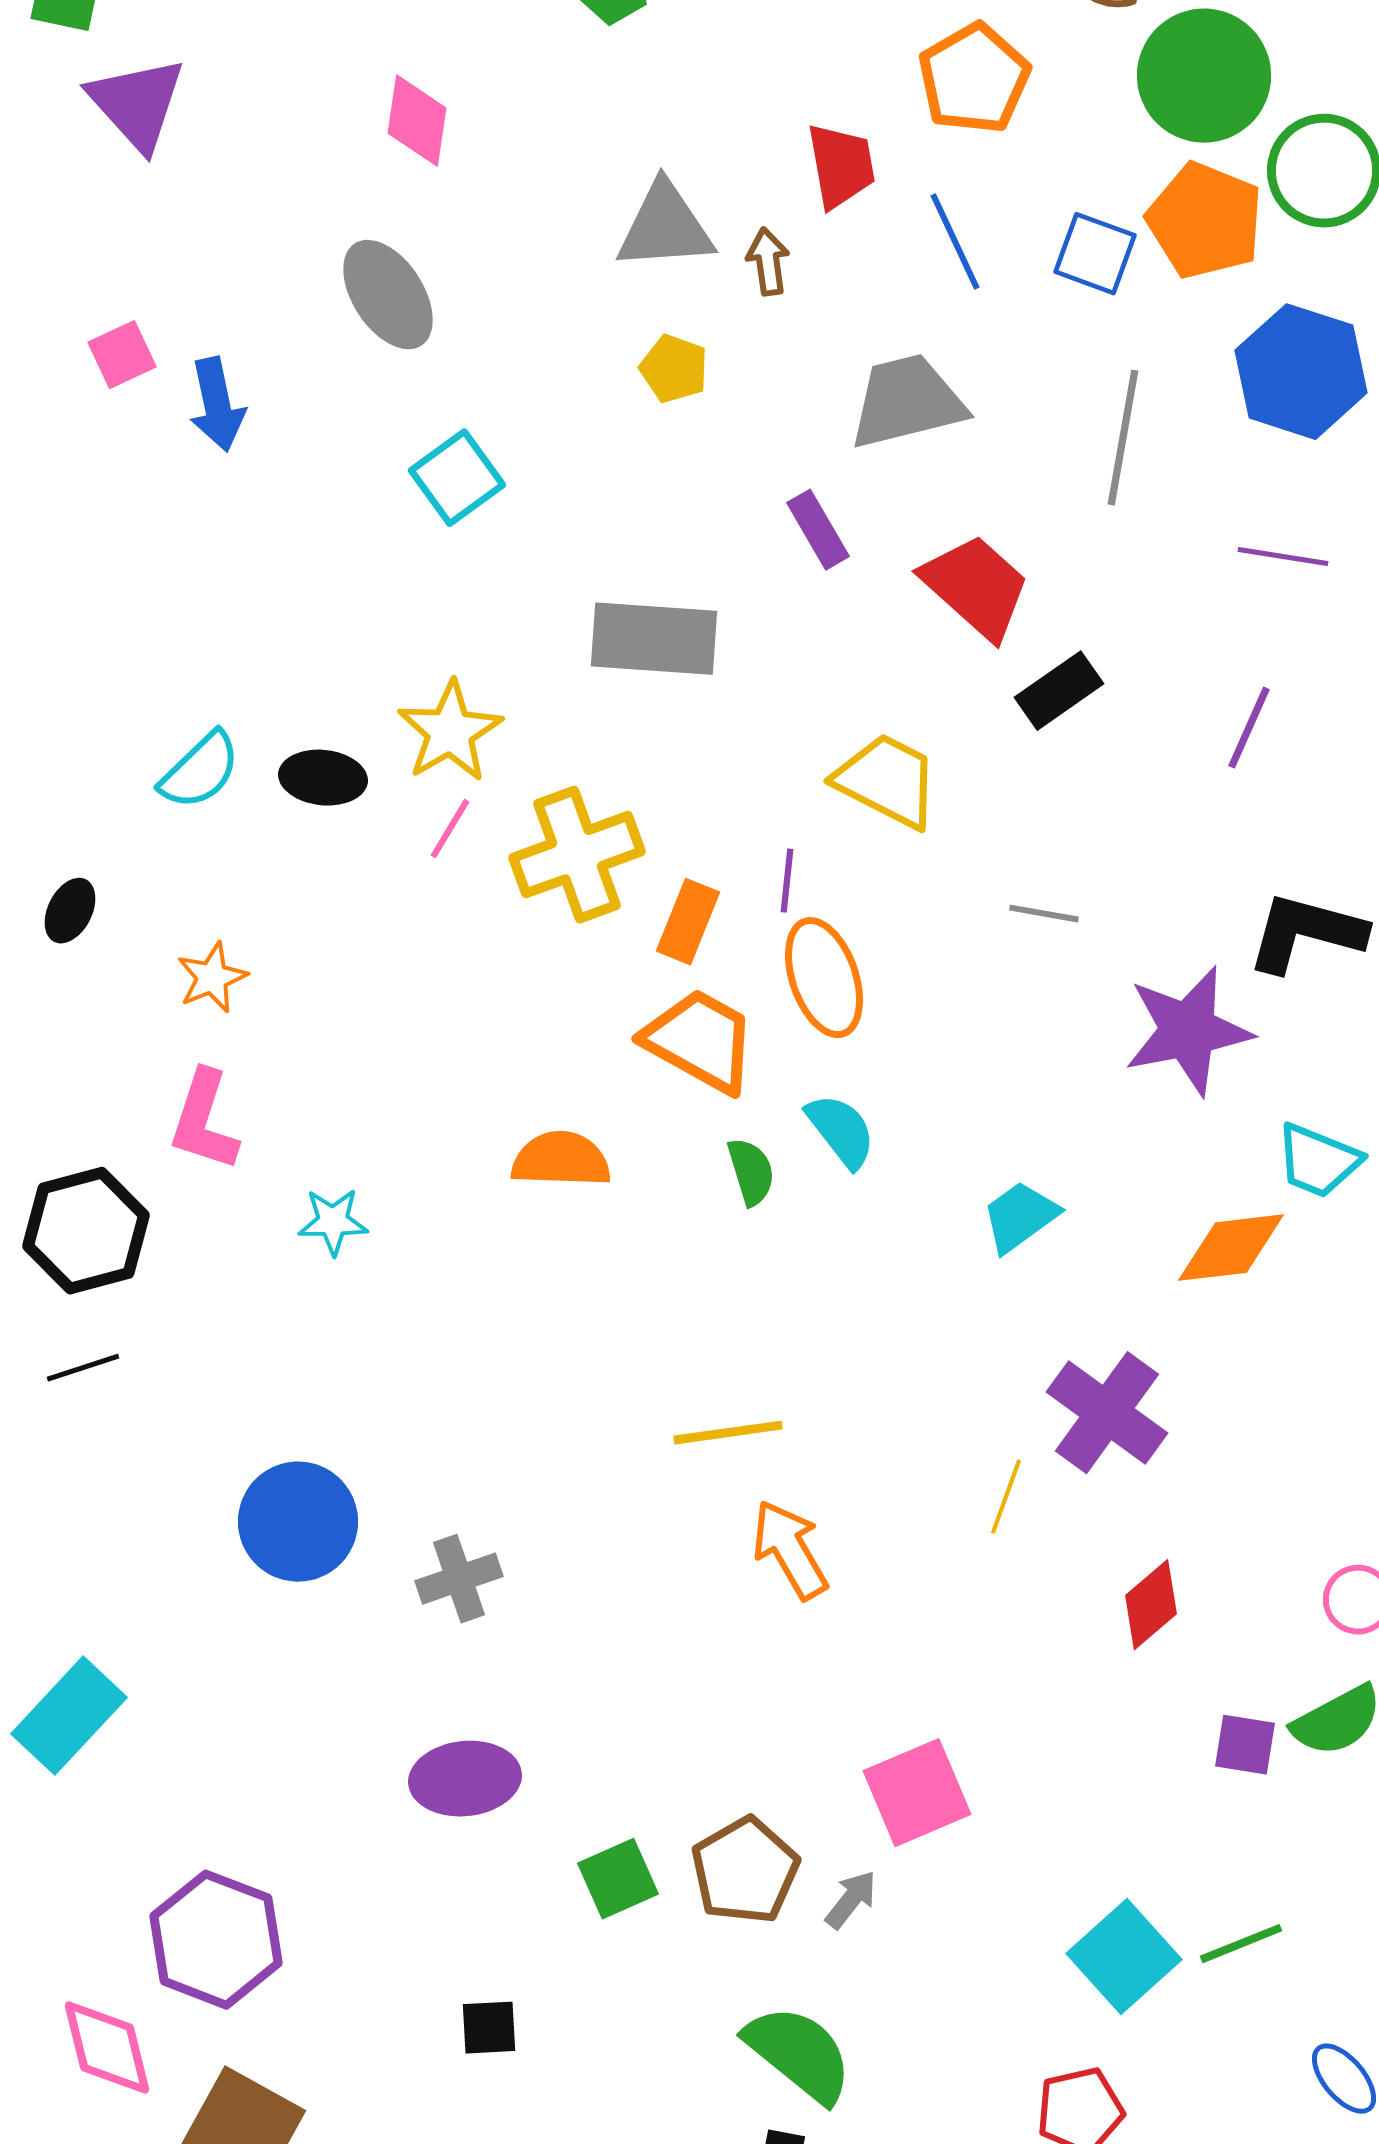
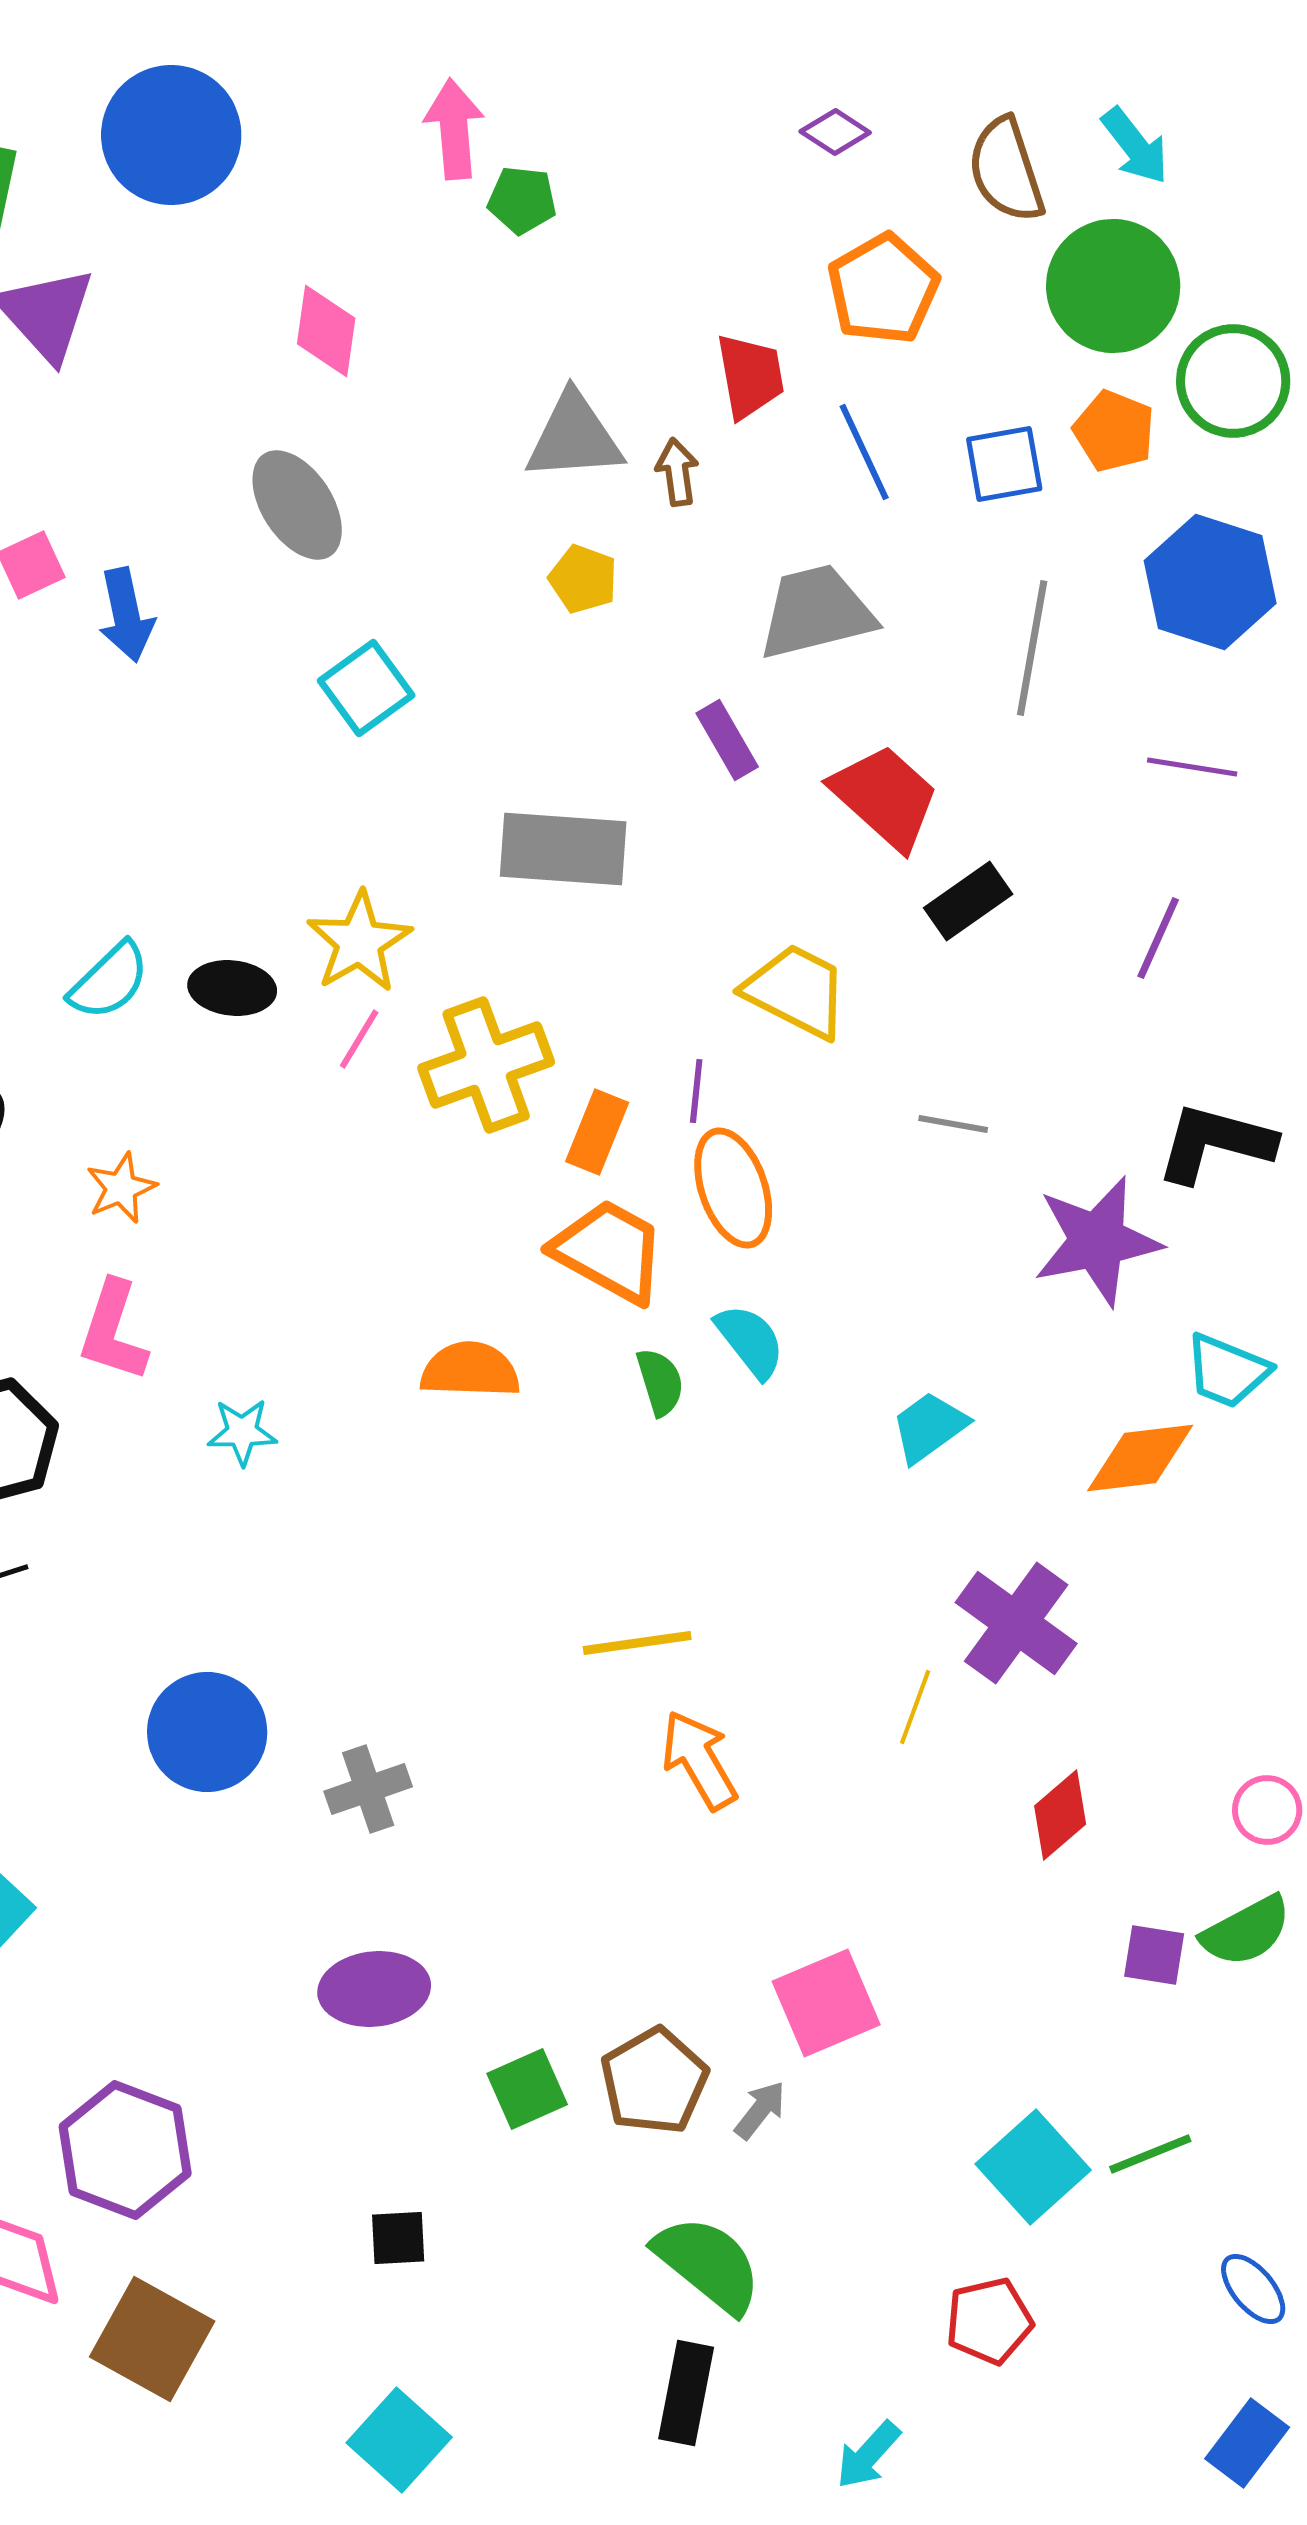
orange pentagon: (1205, 221) -> (1114, 431), size x0.7
blue square: (1095, 254) -> (1004, 464), turned -30

